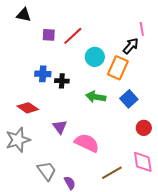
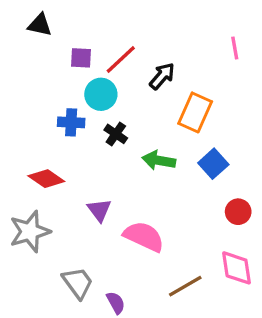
black arrow: (131, 46) -> (162, 76), moved
cyan circle: (95, 57) -> (101, 94), moved
black cross: (62, 81) -> (116, 134), moved, turned 32

